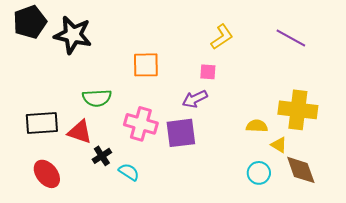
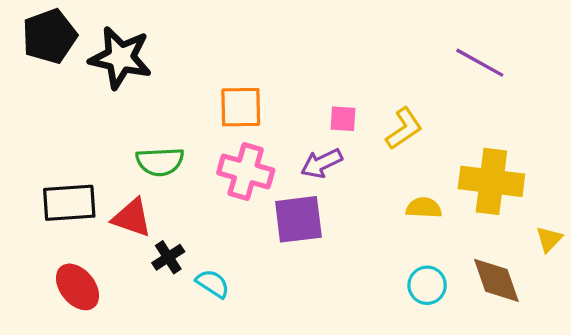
yellow L-shape: (222, 37) -> (404, 129), moved
pink cross: (141, 124) -> (246, 171), moved
yellow triangle: (279, 145) -> (549, 239), moved, turned 42

